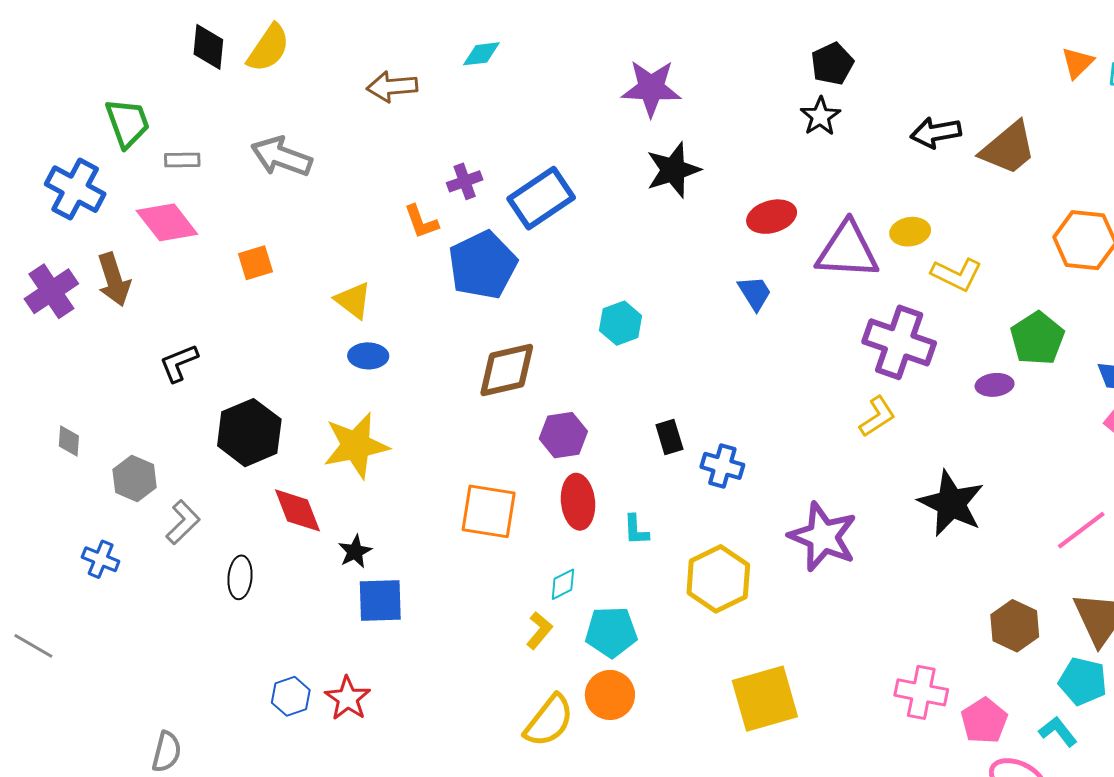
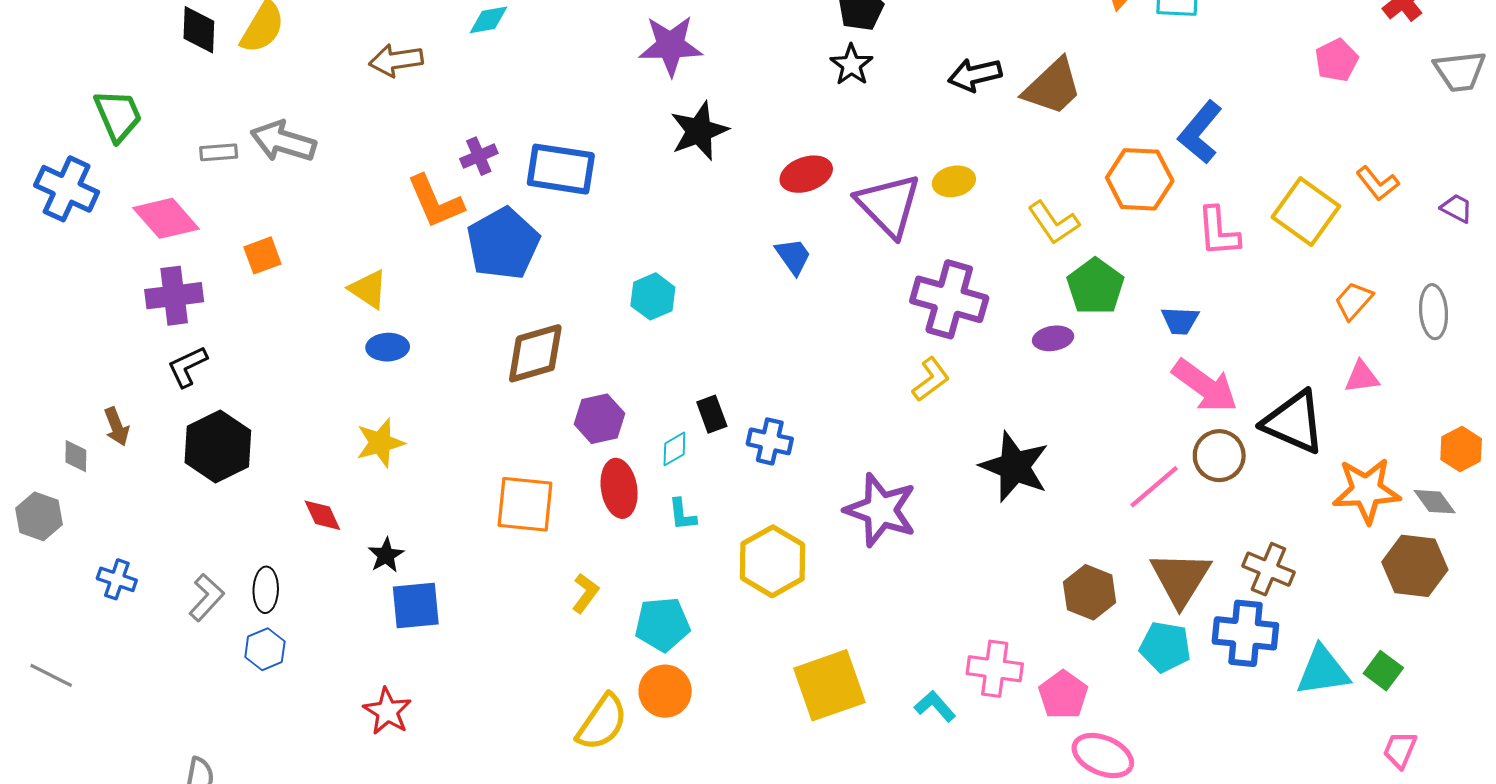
gray rectangle: (182, 160) -> (219, 152), moved
blue rectangle: (541, 198) -> (561, 169), turned 46
orange L-shape: (421, 222) -> (435, 202), size x1.5
purple triangle: (847, 250) -> (889, 205), turned 46
yellow L-shape: (957, 274) -> (1054, 223), moved, turned 33
brown arrow: (114, 280) -> (117, 426), moved, size x0.7
purple cross: (51, 291) -> (174, 296), moved, turned 30
black hexagon: (249, 433) -> (218, 446), moved
yellow star: (356, 446) -> (380, 443), size x0.7
gray hexagon: (135, 478) -> (39, 516), moved
red diamond: (297, 510) -> (322, 515), size x0.7
gray L-shape: (183, 522) -> (206, 597), moved
cyan diamond: (563, 584) -> (674, 449), moved
yellow L-shape: (539, 630) -> (585, 593), moved
blue hexagon: (291, 696) -> (265, 649), moved
cyan L-shape: (1058, 731) -> (935, 706), moved

